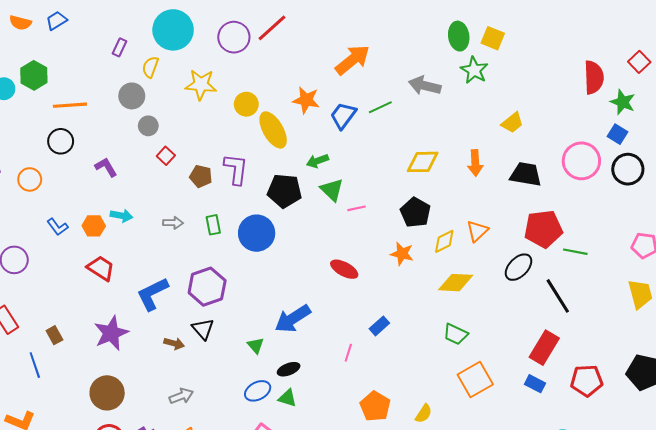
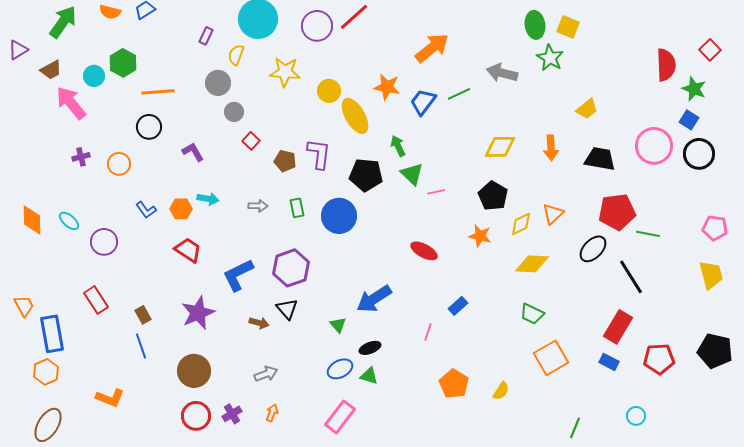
green arrow: (317, 161) -> (398, 146), turned 85
blue line: (35, 365) -> (141, 346), moved

